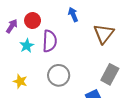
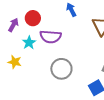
purple semicircle: (50, 41) -> (51, 37), turned 95
yellow star: (20, 81) -> (15, 62), moved

